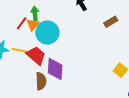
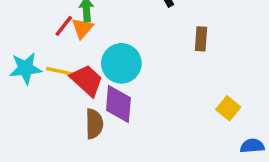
brown rectangle: (111, 22) -> (201, 39), moved, turned -56
cyan circle: (47, 33) -> (121, 63), moved

